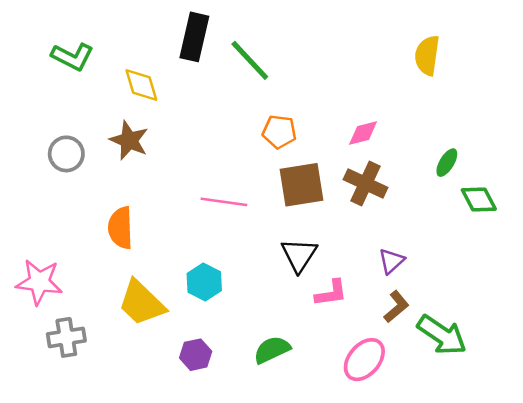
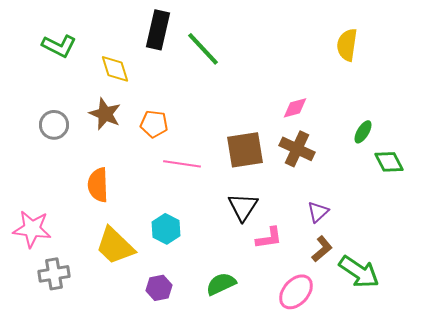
orange pentagon: (279, 132) -> (154, 124), moved

